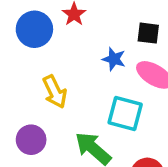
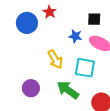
yellow arrow: (55, 92) -> (55, 59), moved

